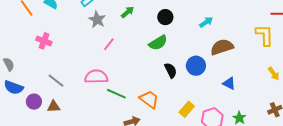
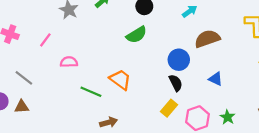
pink line: (109, 44) -> (45, 40), moved
black semicircle: (171, 70) -> (176, 83), moved
pink semicircle: (96, 77) -> (69, 62), moved, size x0.7
orange trapezoid: (149, 99) -> (120, 80), moved

